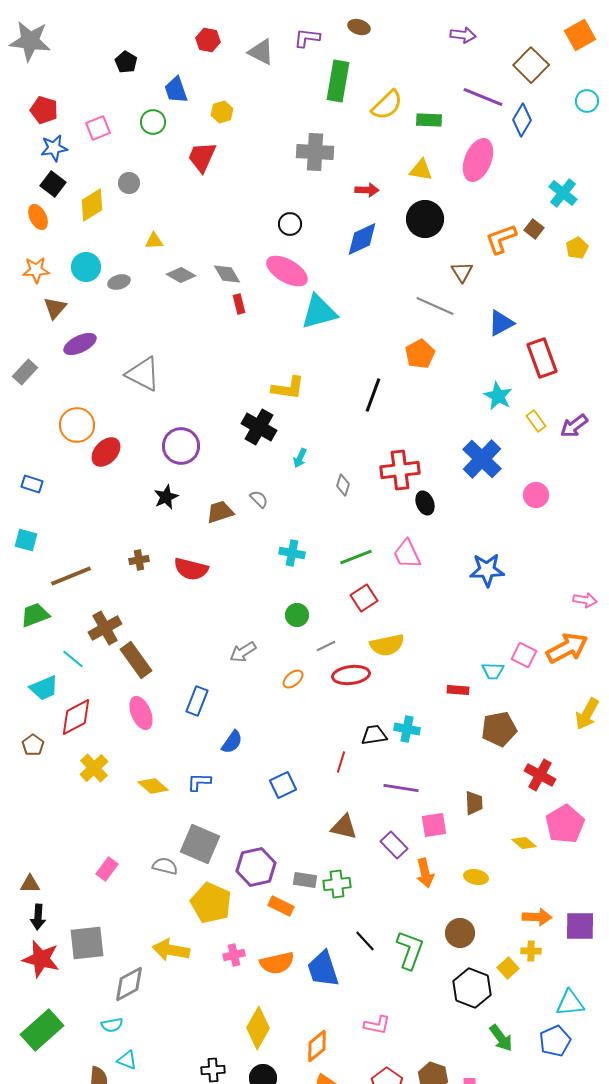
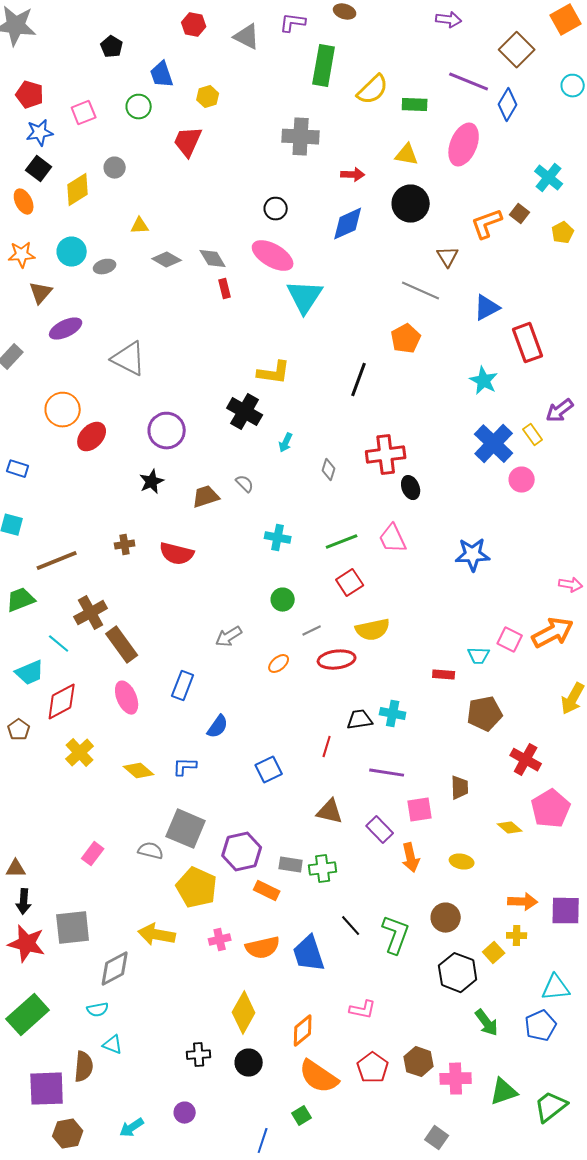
cyan triangle: (319, 312) -> (305, 297), turned -42
yellow rectangle: (536, 421) -> (533, 435), moved
blue cross: (482, 459) -> (494, 444), moved

